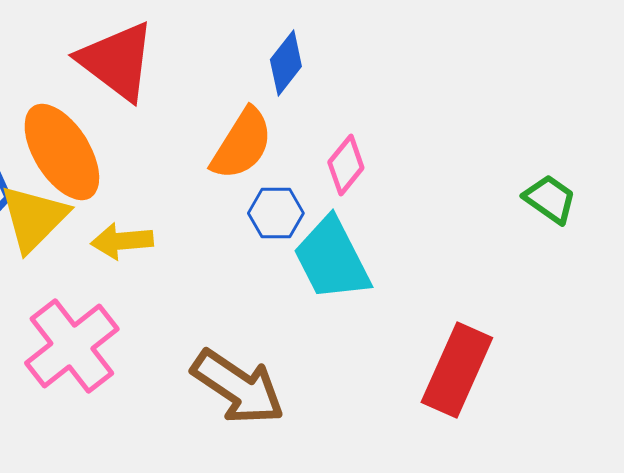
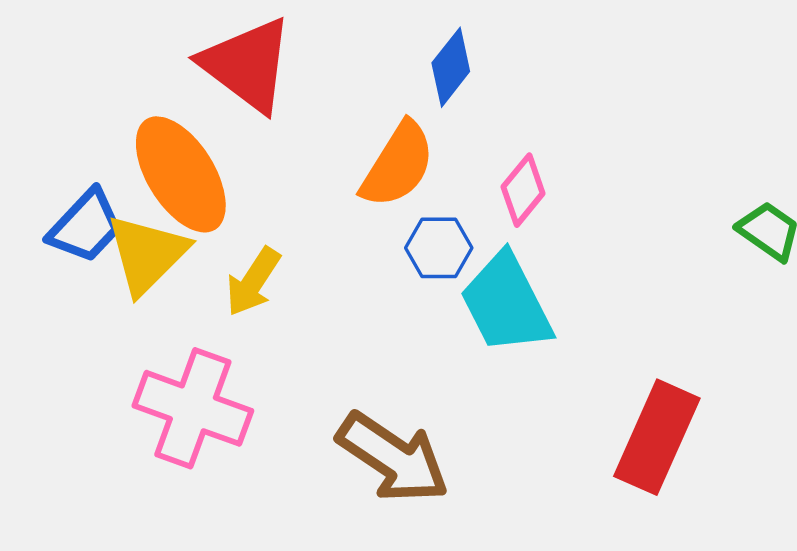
yellow arrow: (122, 241) -> (253, 282), turned -52
pink cross: (72, 346) -> (193, 408), turned -32

